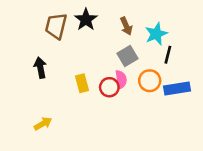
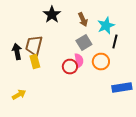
brown trapezoid: (56, 26) -> (34, 46), moved
yellow rectangle: (82, 83) -> (35, 62), moved
blue rectangle: (177, 89) -> (122, 88), moved

